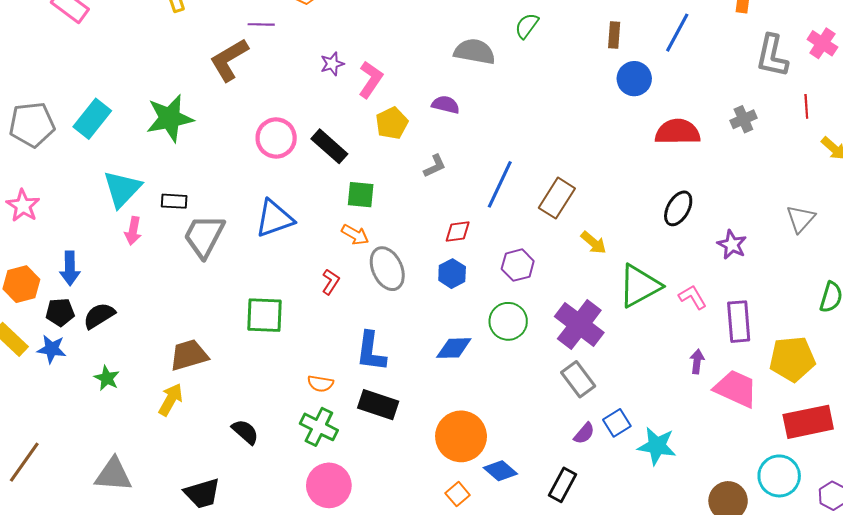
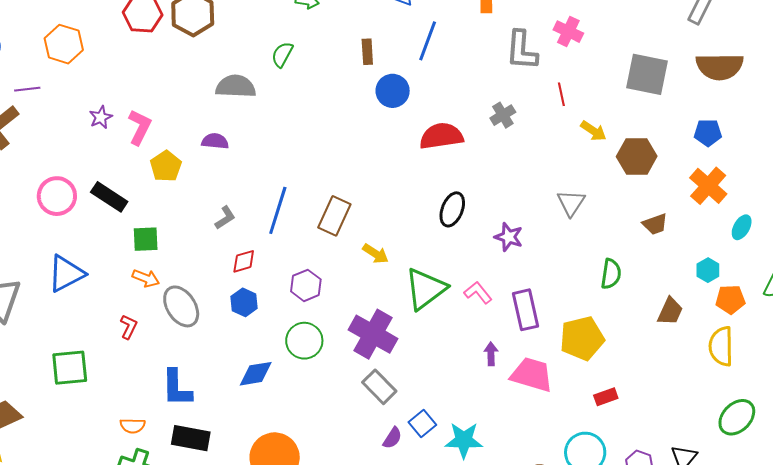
gray L-shape: (435, 166) -> (225, 218), moved
red rectangle: (808, 422) -> (606, 397), size x0.5

